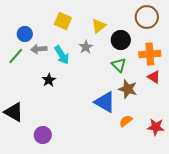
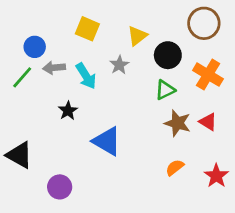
orange cross: (150, 54) -> (208, 75), turned 35
green triangle: (119, 65) -> (165, 90), turned 49
red triangle: (154, 77) -> (208, 122), moved
blue triangle: (105, 102) -> (107, 141), moved
red star: (156, 127) -> (216, 176), turned 30

